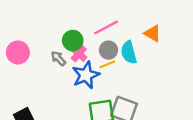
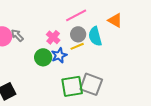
green circle: (73, 41) -> (43, 57), moved
gray arrow: (58, 58) -> (17, 35), moved
blue star: (86, 75) -> (59, 55), size x0.7

